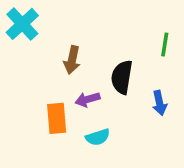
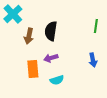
brown arrow: (72, 60) -> (29, 36), moved
black semicircle: (122, 77) -> (51, 31), moved

